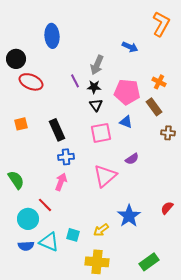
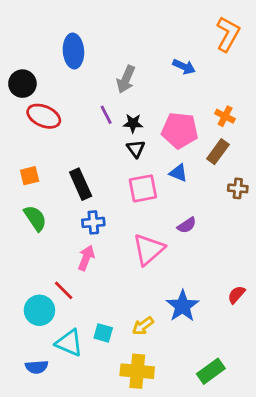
gray arrow: (97, 65) -> (126, 79), moved
brown rectangle: (154, 107) -> (218, 152), turned 72
green semicircle: (16, 180) -> (35, 218), moved
blue semicircle: (26, 246) -> (37, 367), moved

